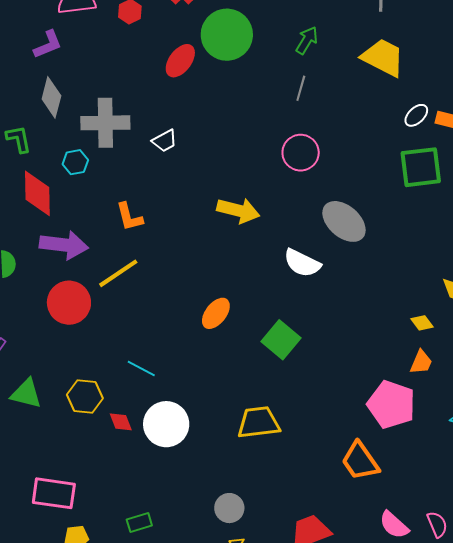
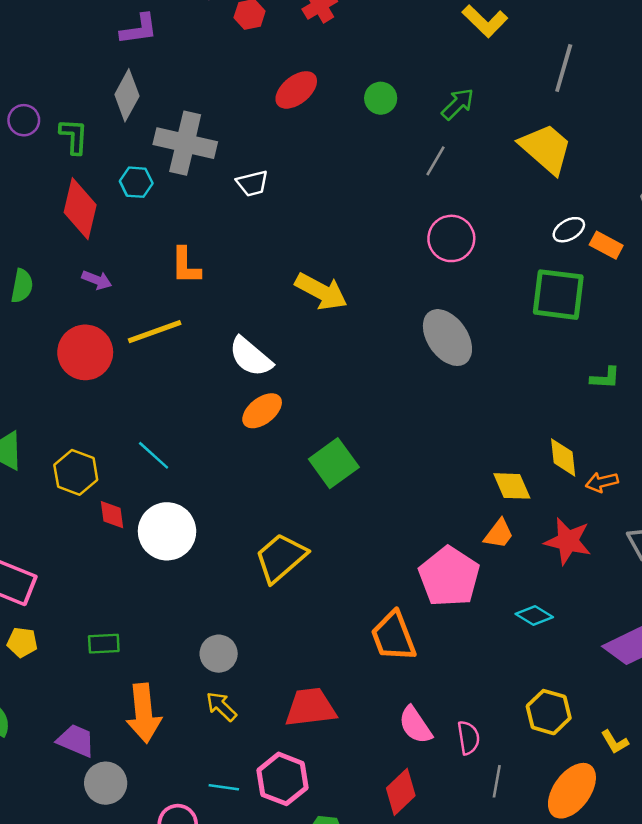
green circle: (227, 35) -> (381, 98), moved, size x0.5
pink circle: (301, 153) -> (451, 238), moved
purple arrow: (64, 245) -> (97, 280), size x0.5
white semicircle: (302, 263) -> (251, 357), moved
yellow diamond: (422, 323) -> (512, 486), size x1.4
yellow trapezoid: (259, 422) -> (281, 558), turned -48

